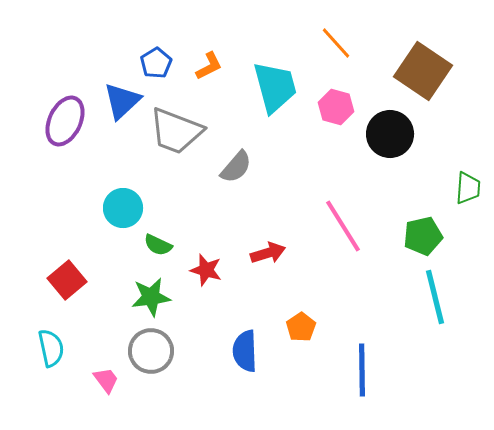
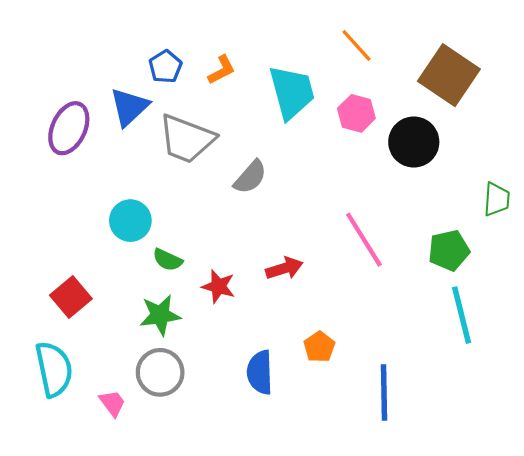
cyan semicircle: (51, 348) -> (54, 369), size x1.4

